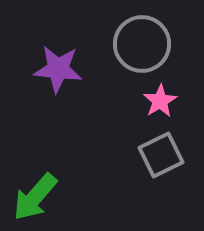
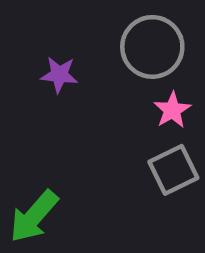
purple star: (58, 69) -> (59, 75), size x0.7

